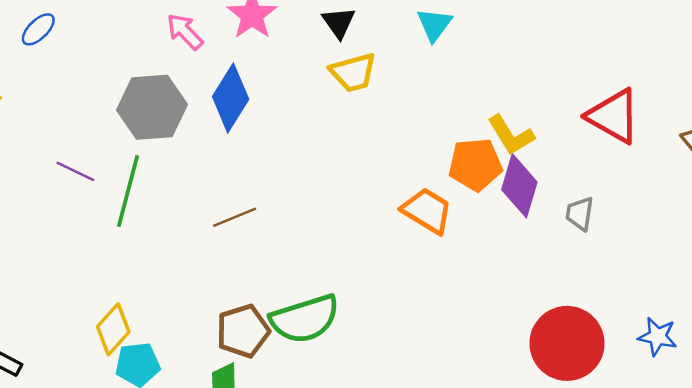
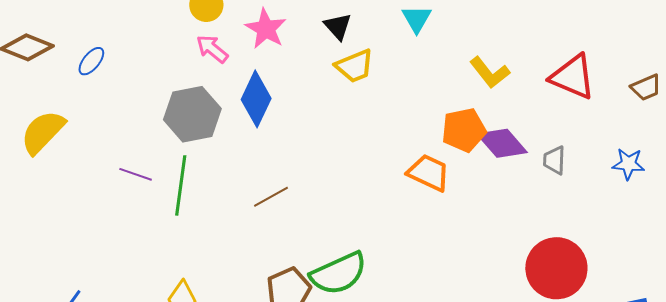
yellow L-shape: (511, 135) -> (490, 72), moved
purple diamond: (519, 186) -> (502, 143), turned -51
blue star: (658, 336) -> (628, 164), moved

